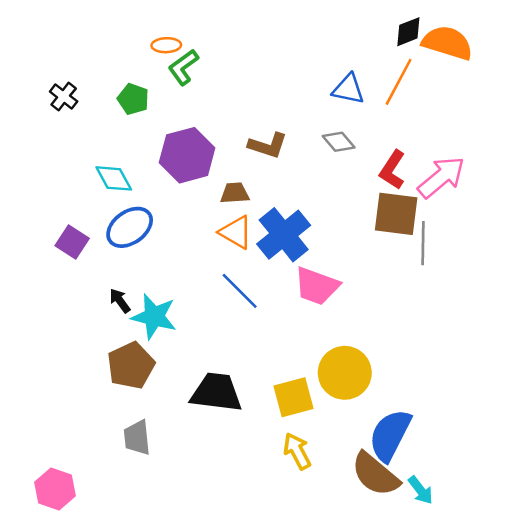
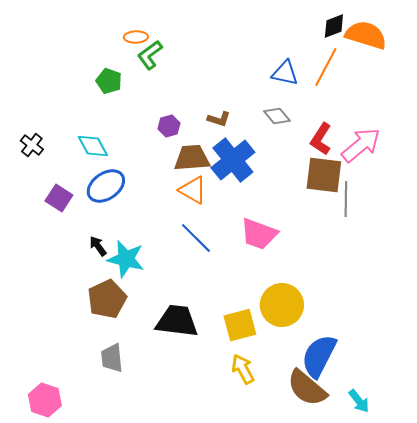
black cross: (64, 97) -> (32, 145), moved
brown L-shape: (268, 145) -> (219, 119), size x0.7
purple hexagon: (187, 155) -> (169, 126), moved, size x0.5
brown trapezoid: (235, 193) -> (192, 158), size x1.5
blue cross: (284, 235) -> (233, 160), moved
cyan arrow: (421, 490) -> (359, 401), moved

